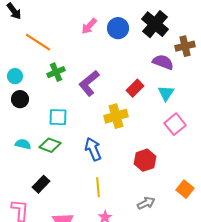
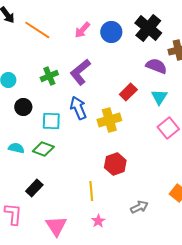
orange line: (38, 42) -> (37, 30), moved
purple L-shape: (89, 83) -> (80, 72), moved
black circle: (20, 99) -> (23, 107), moved
blue arrow: (93, 149) -> (78, 108), moved
red hexagon: (145, 160) -> (115, 164), moved

